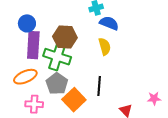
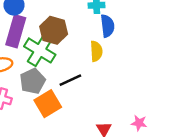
blue semicircle: (109, 23) -> (107, 26), turned 48
black line: (99, 86) -> (70, 80), moved, turned 48

